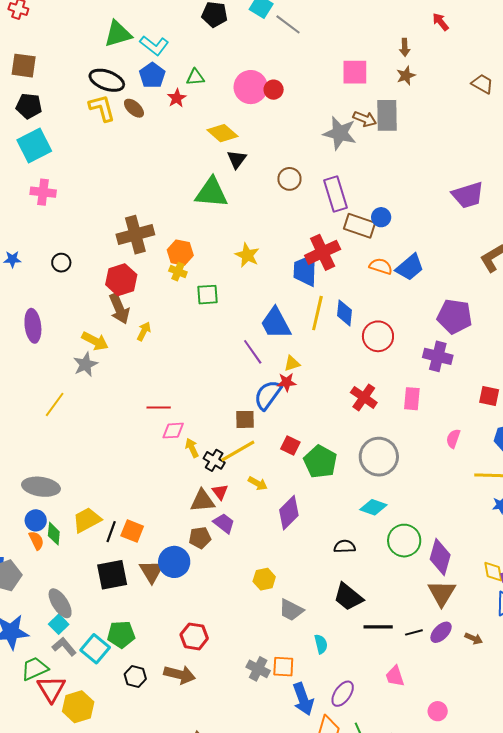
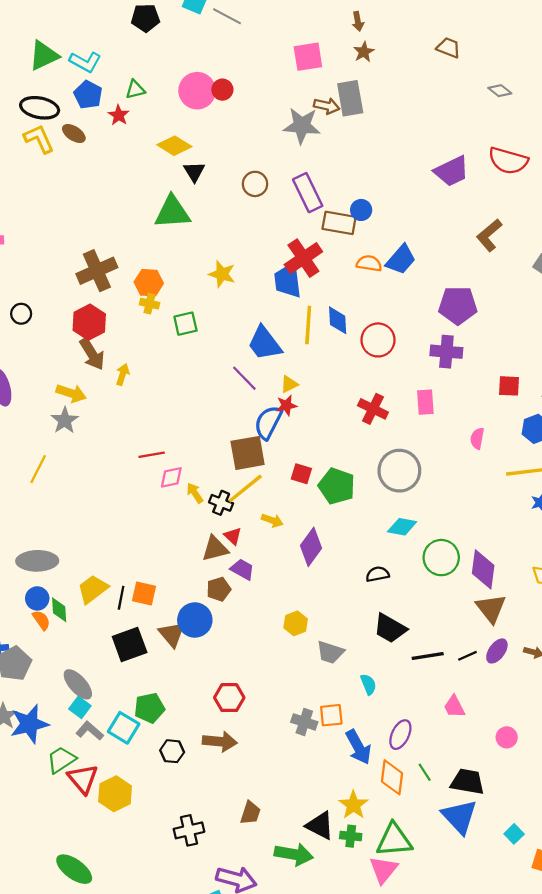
brown square: (245, 419) -> (248, 453), size x1.6

